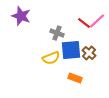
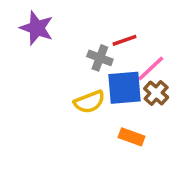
pink line: (97, 21) -> (151, 68), moved
red line: (84, 23) -> (124, 40), moved, turned -56

